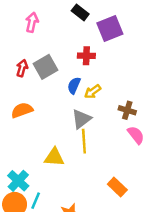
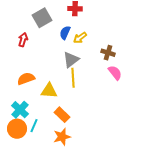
red arrow: (22, 68) -> (23, 40), moved
orange semicircle: (22, 110) -> (26, 79), moved
orange rectangle: (117, 187) -> (62, 115), moved

